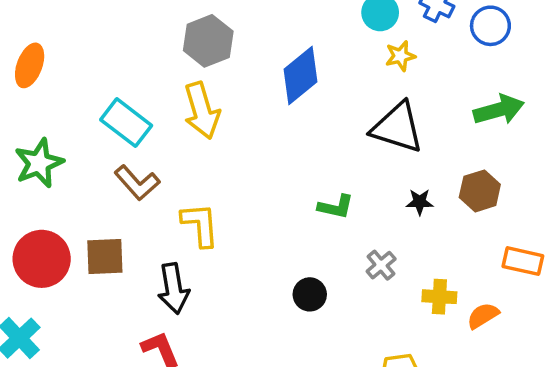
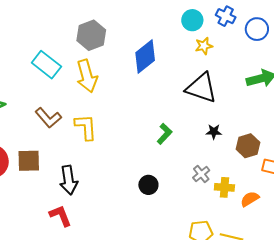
cyan rectangle: (126, 123) -> (46, 65), moved
brown hexagon: (480, 191) -> (248, 146), moved
green L-shape: (336, 207) -> (165, 134), turned -60
yellow L-shape: (200, 225) -> (86, 127), moved
gray cross: (381, 265) -> (201, 174), moved

